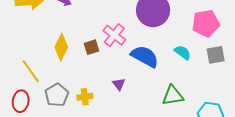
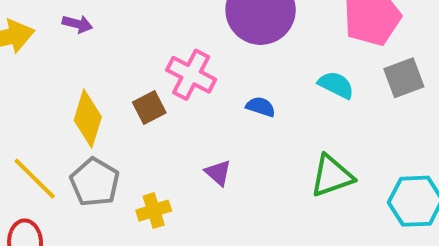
blue semicircle: (145, 56) -> (261, 107), size x0.5
gray pentagon: (57, 95) -> (95, 182), moved

